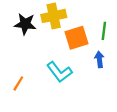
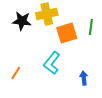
blue arrow: (99, 59) -> (84, 78), moved
cyan L-shape: (59, 72) -> (52, 63), turned 75

